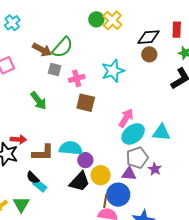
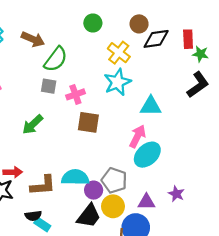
yellow cross: (112, 20) -> (119, 53), moved
red rectangle: (177, 30) -> (188, 39), moved
brown arrow: (42, 50) -> (33, 39), moved
brown circle: (149, 54) -> (139, 24), moved
green arrow: (39, 101) -> (33, 125), turned 90
cyan triangle: (161, 133) -> (151, 106), moved
gray pentagon: (137, 158) -> (114, 180), moved, turned -30
black semicircle: (33, 178) -> (33, 216), turned -48

